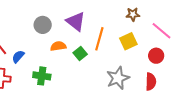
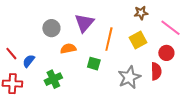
purple triangle: (76, 21) -> (84, 23), turned 35
green square: (80, 54) -> (94, 64), moved, turned -32
green cross: (42, 76) -> (53, 79), turned -30
red semicircle: (151, 82) -> (156, 71), moved

